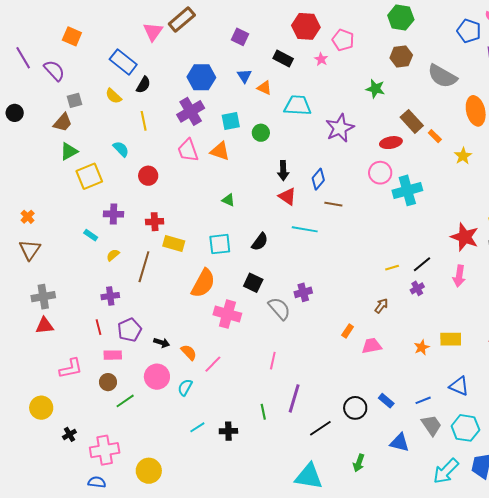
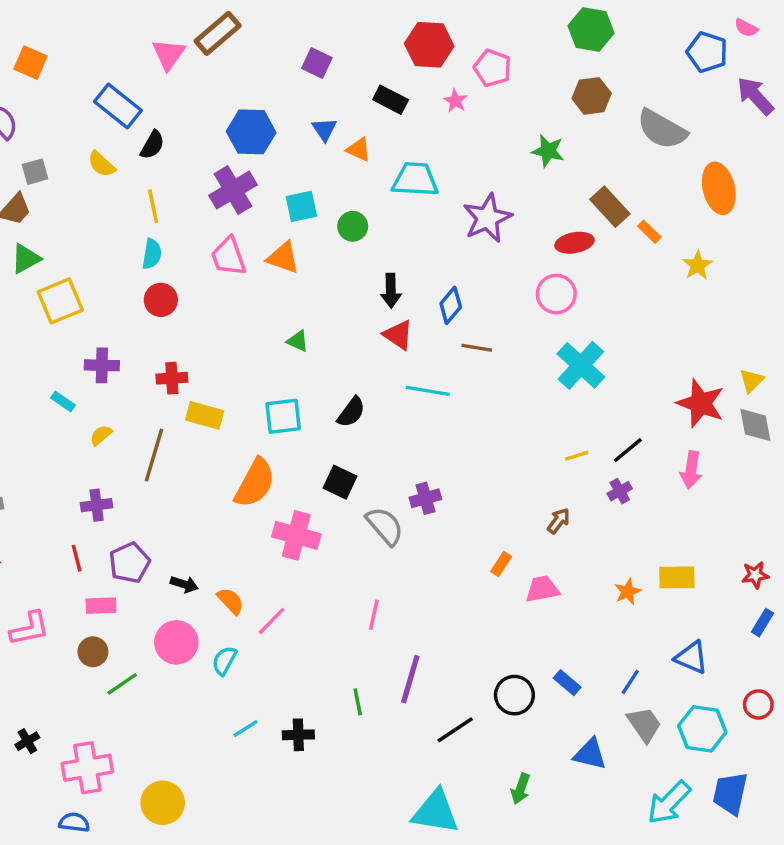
cyan semicircle: (121, 149) -> (152, 254), moved, turned 54
cyan cross: (407, 190) -> (581, 365), moved, turned -32
blue line: (423, 400) -> (630, 682), turned -35

